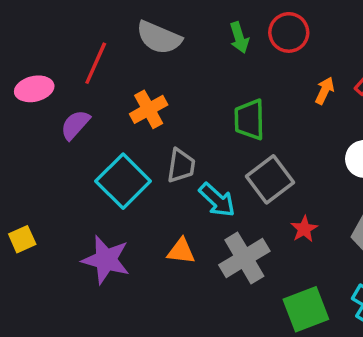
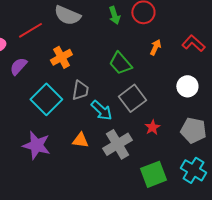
red line: (96, 63) -> (30, 30), turned 35
orange arrow: (325, 91) -> (155, 47), moved
green trapezoid: (249, 120) -> (120, 63), turned -40

